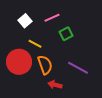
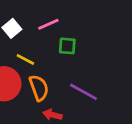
green square: (66, 34) -> (67, 46), turned 32

